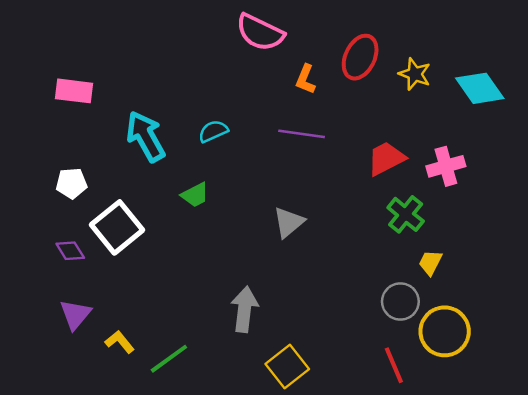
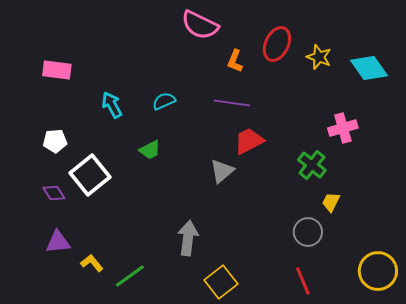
cyan arrow: (146, 136) -> (112, 105), size x0.7
red trapezoid: (386, 158) -> (249, 141), moved
purple triangle: (75, 314) -> (58, 242), turned 44
yellow circle: (445, 331) -> (378, 271), moved

